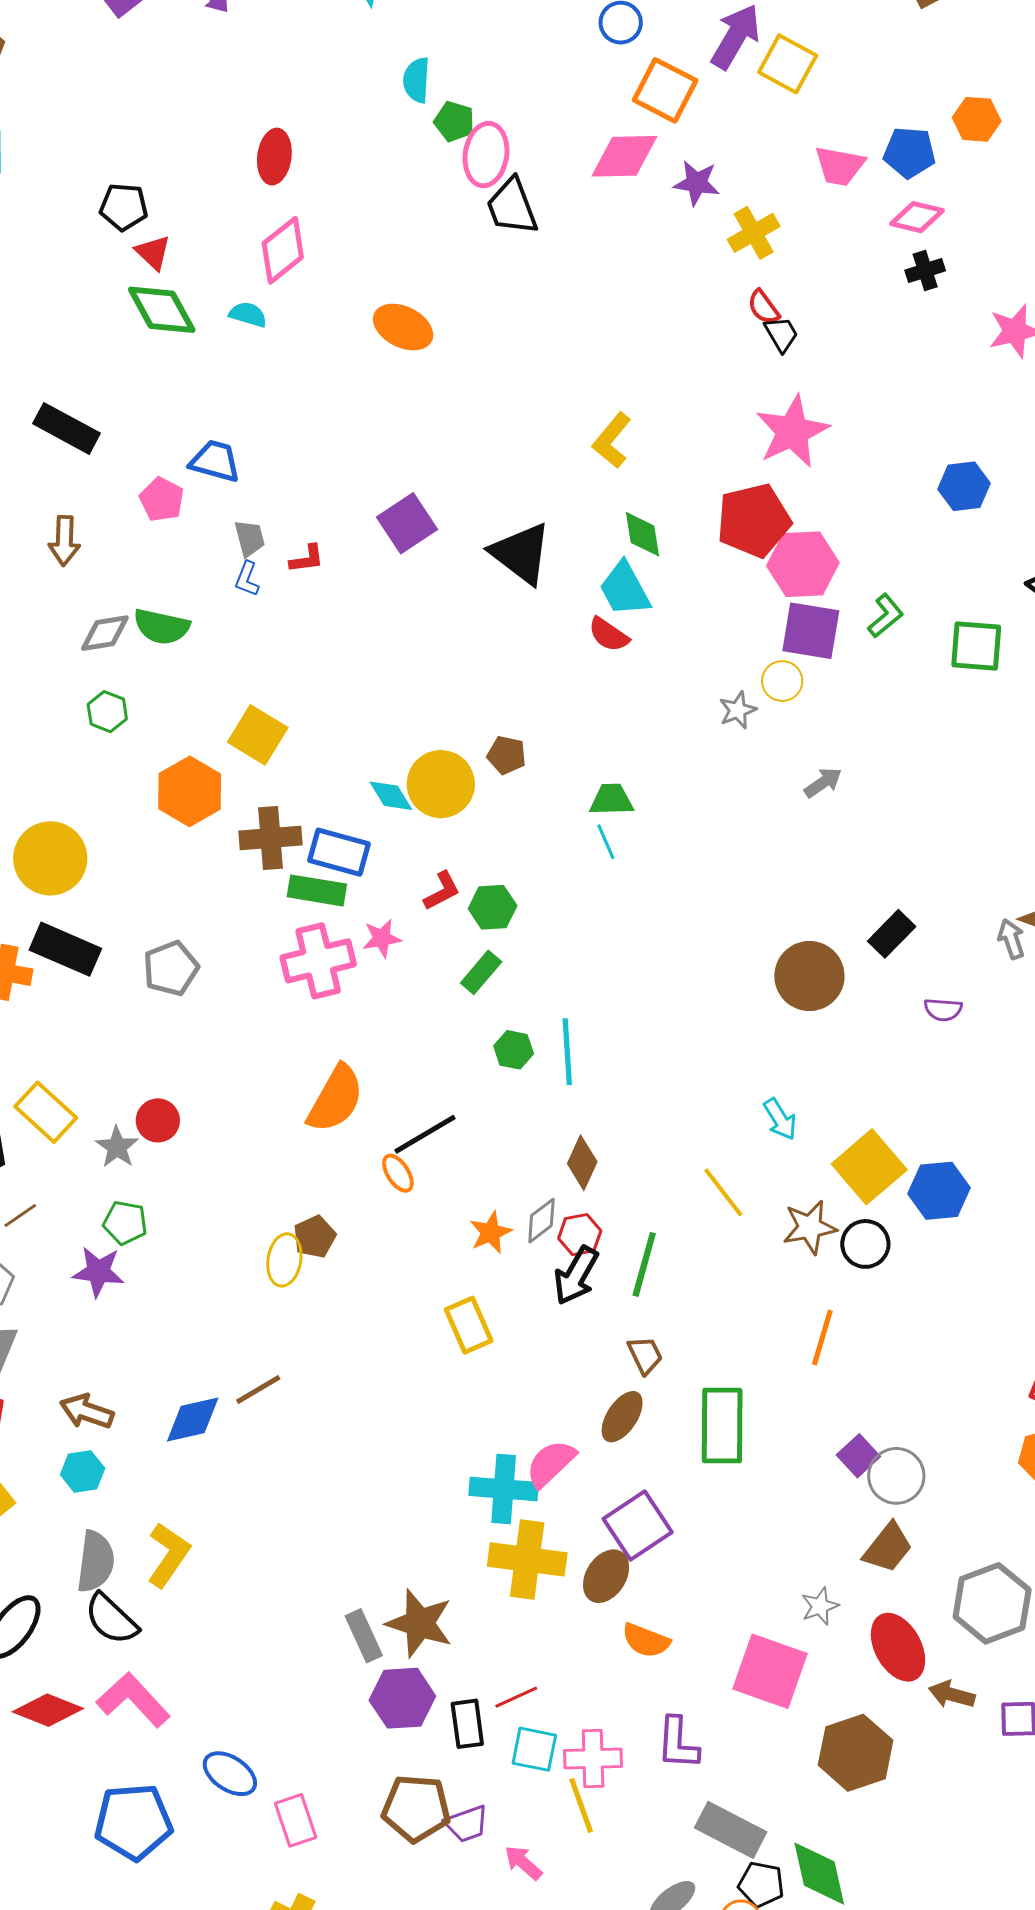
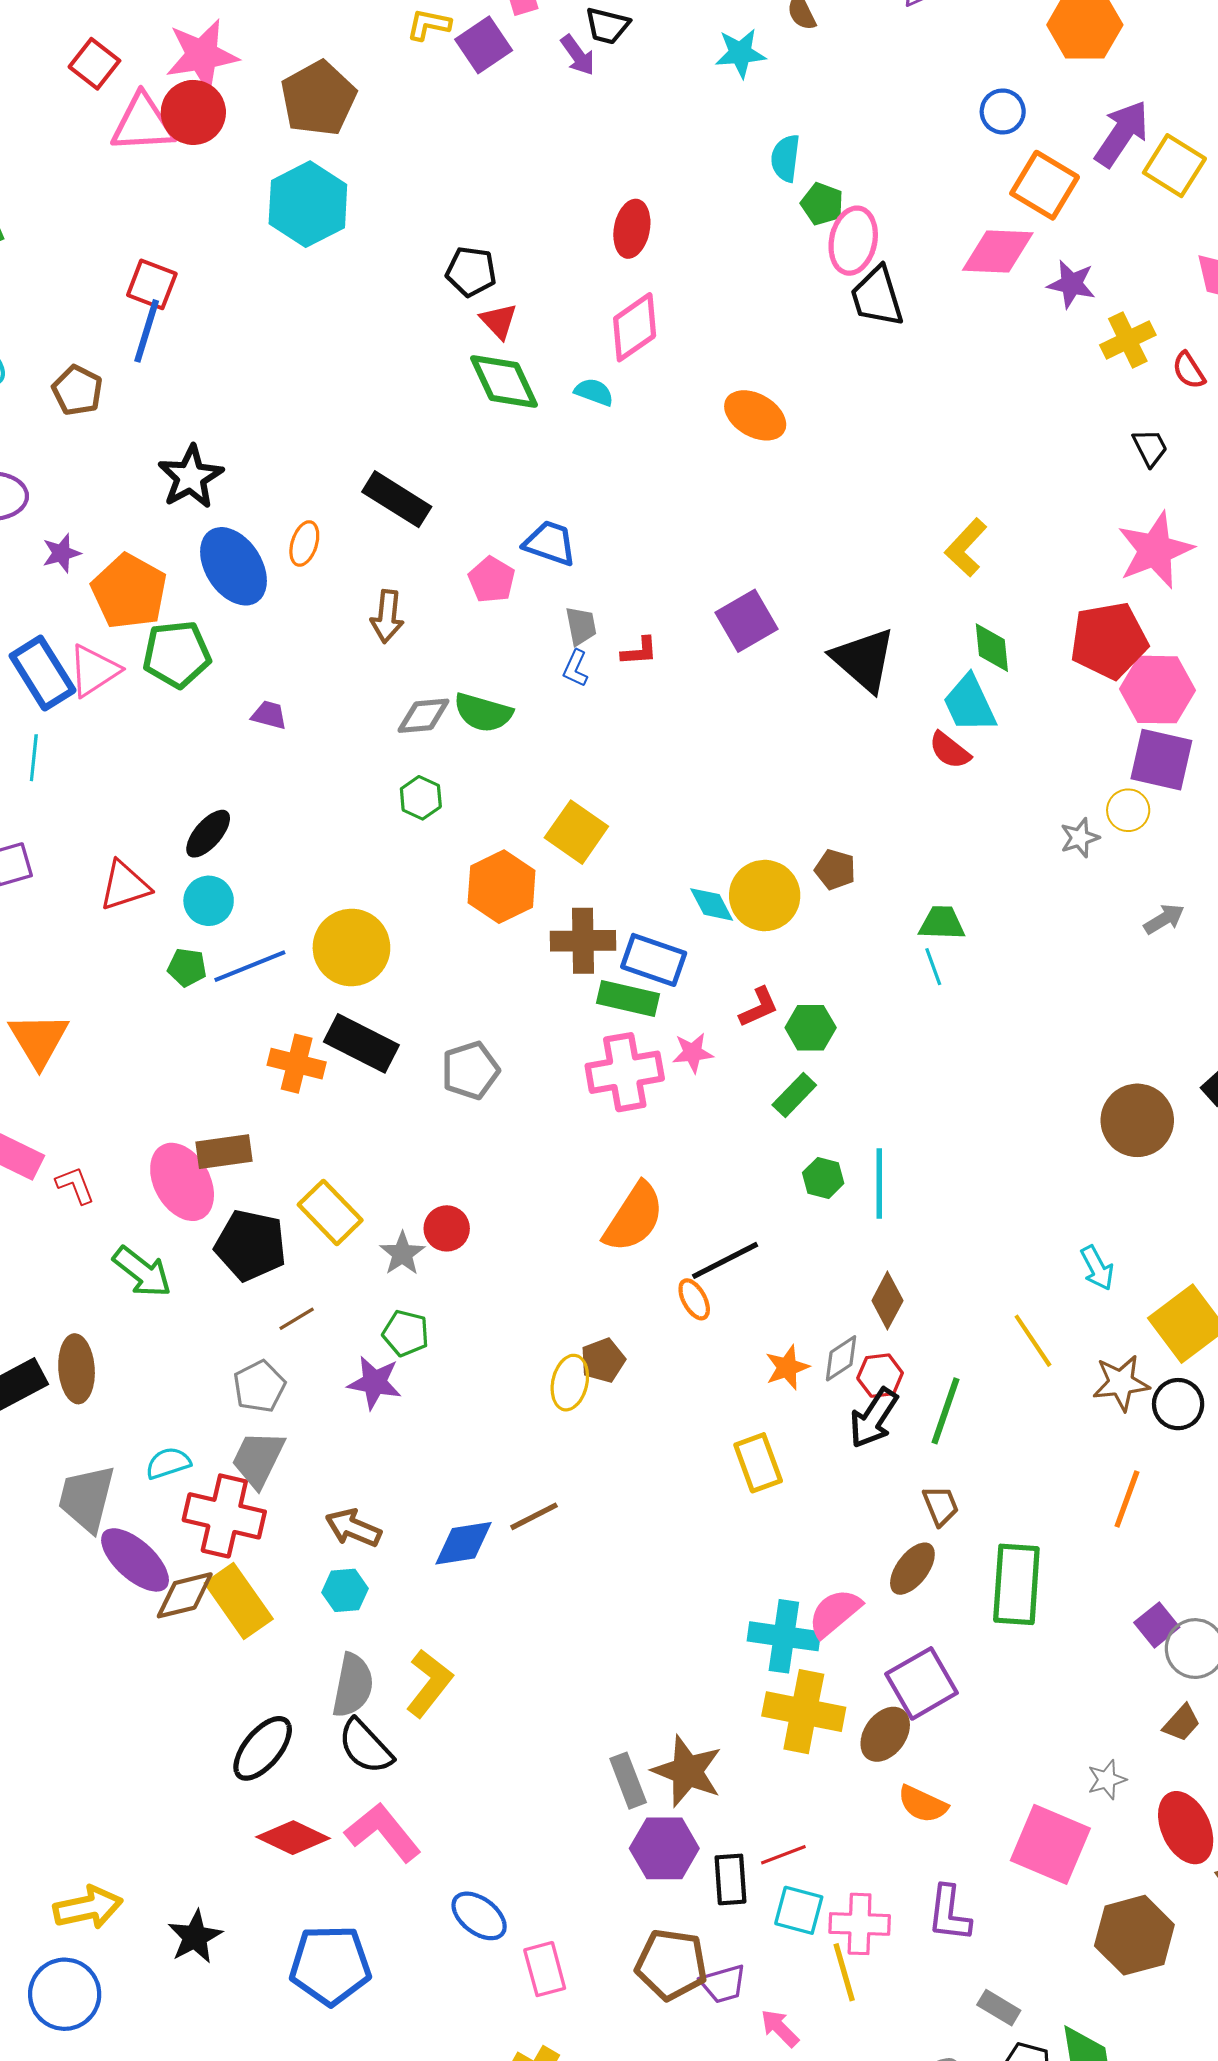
red semicircle: (764, 307) -> (1189, 370), moved
brown trapezoid: (888, 1548) -> (1181, 1723), size x0.7
blue pentagon: (133, 1822) -> (330, 1965), moved
gray rectangle: (731, 1830) -> (999, 2008), size x0.6

